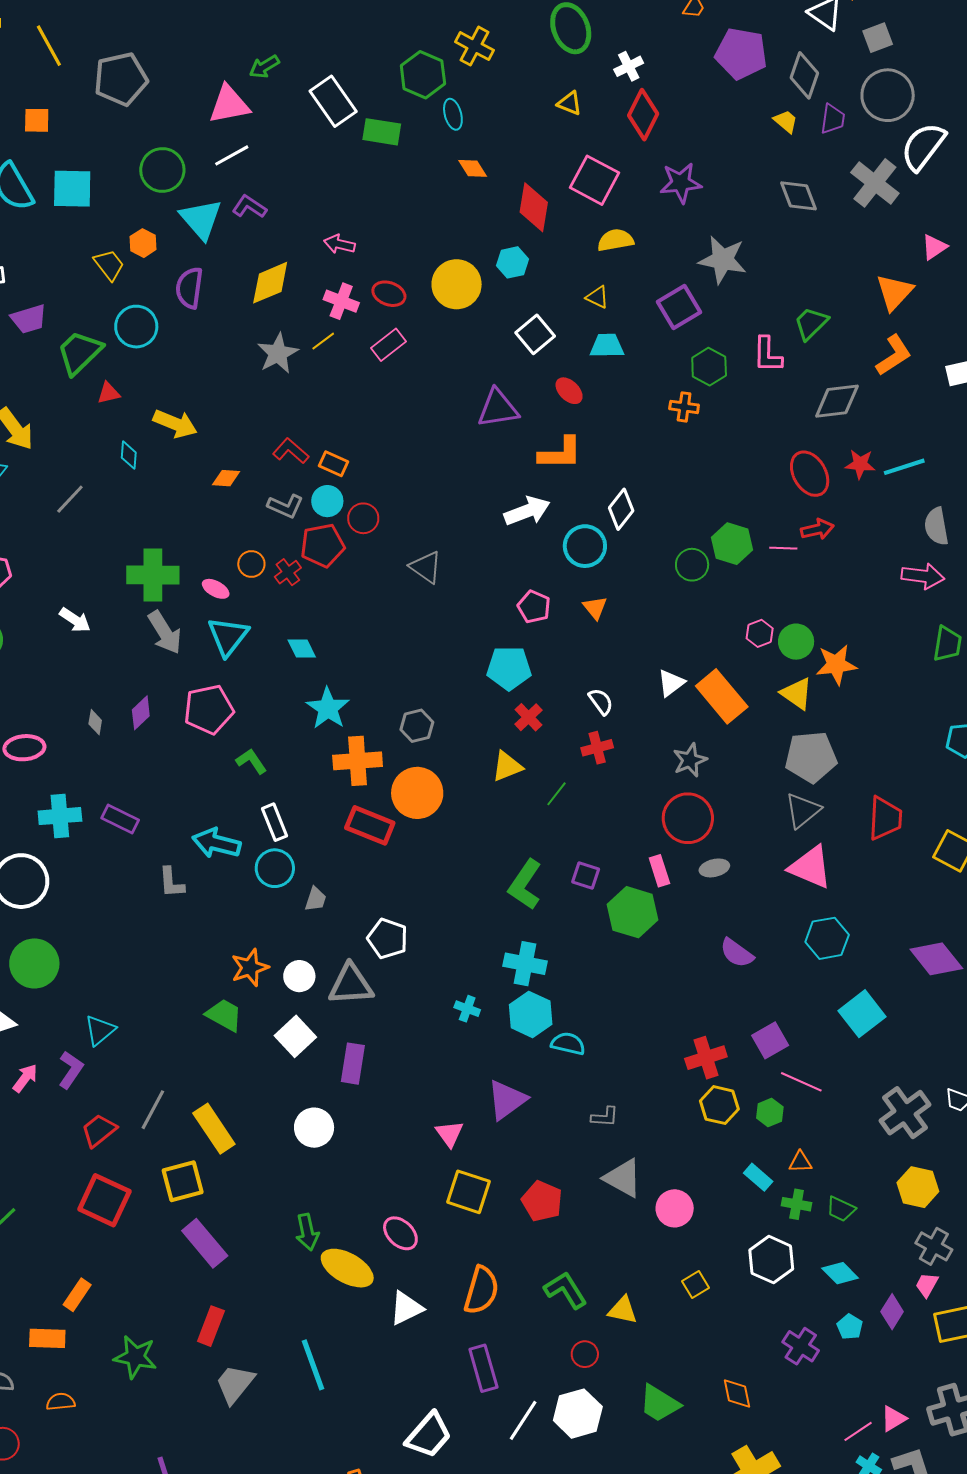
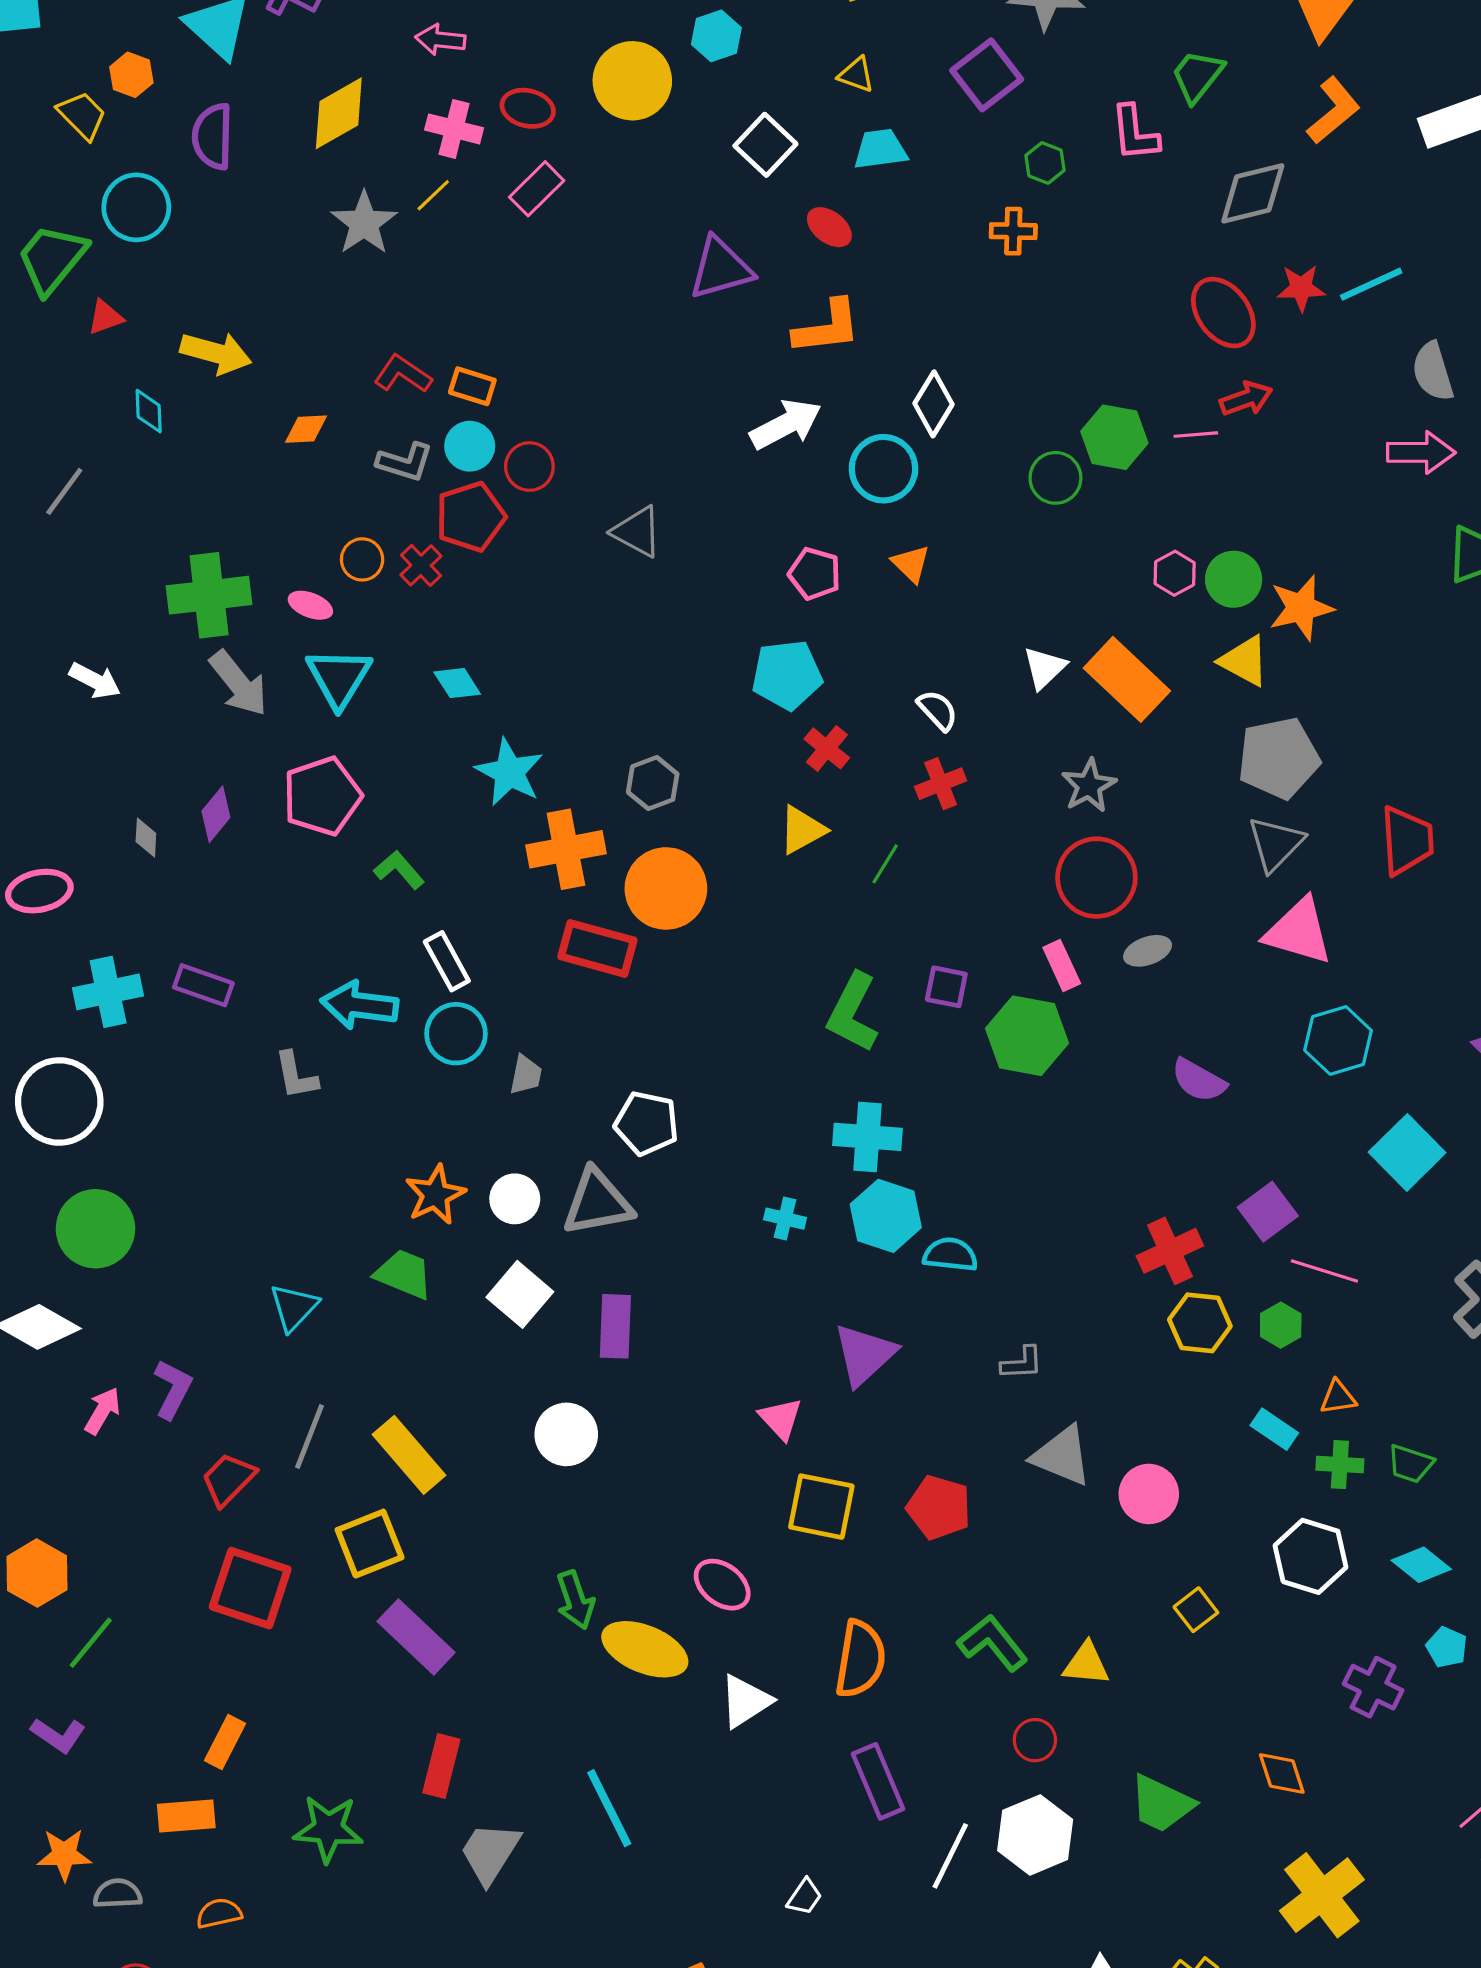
green hexagon: (709, 367) -> (1045, 163), size x0.7
cyan triangle: (100, 1030) -> (294, 1307), moved
white trapezoid: (429, 1435) -> (804, 1897), size x0.5

